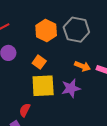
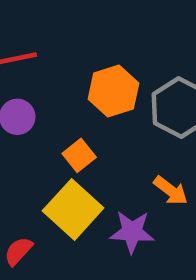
yellow square: (43, 86) -> (73, 209), turned 30

